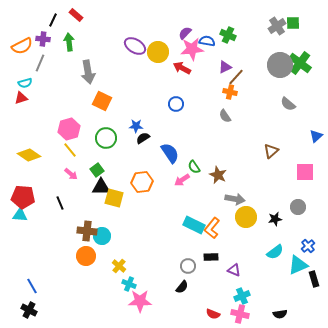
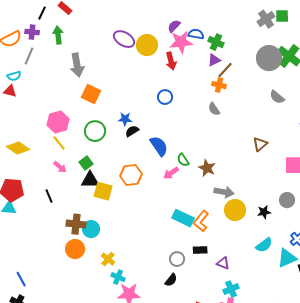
green cross: (228, 35) -> (216, 42), moved
red arrow: (182, 68) -> (171, 61), turned -132
red triangle: (21, 98) -> (10, 91), turned 32

